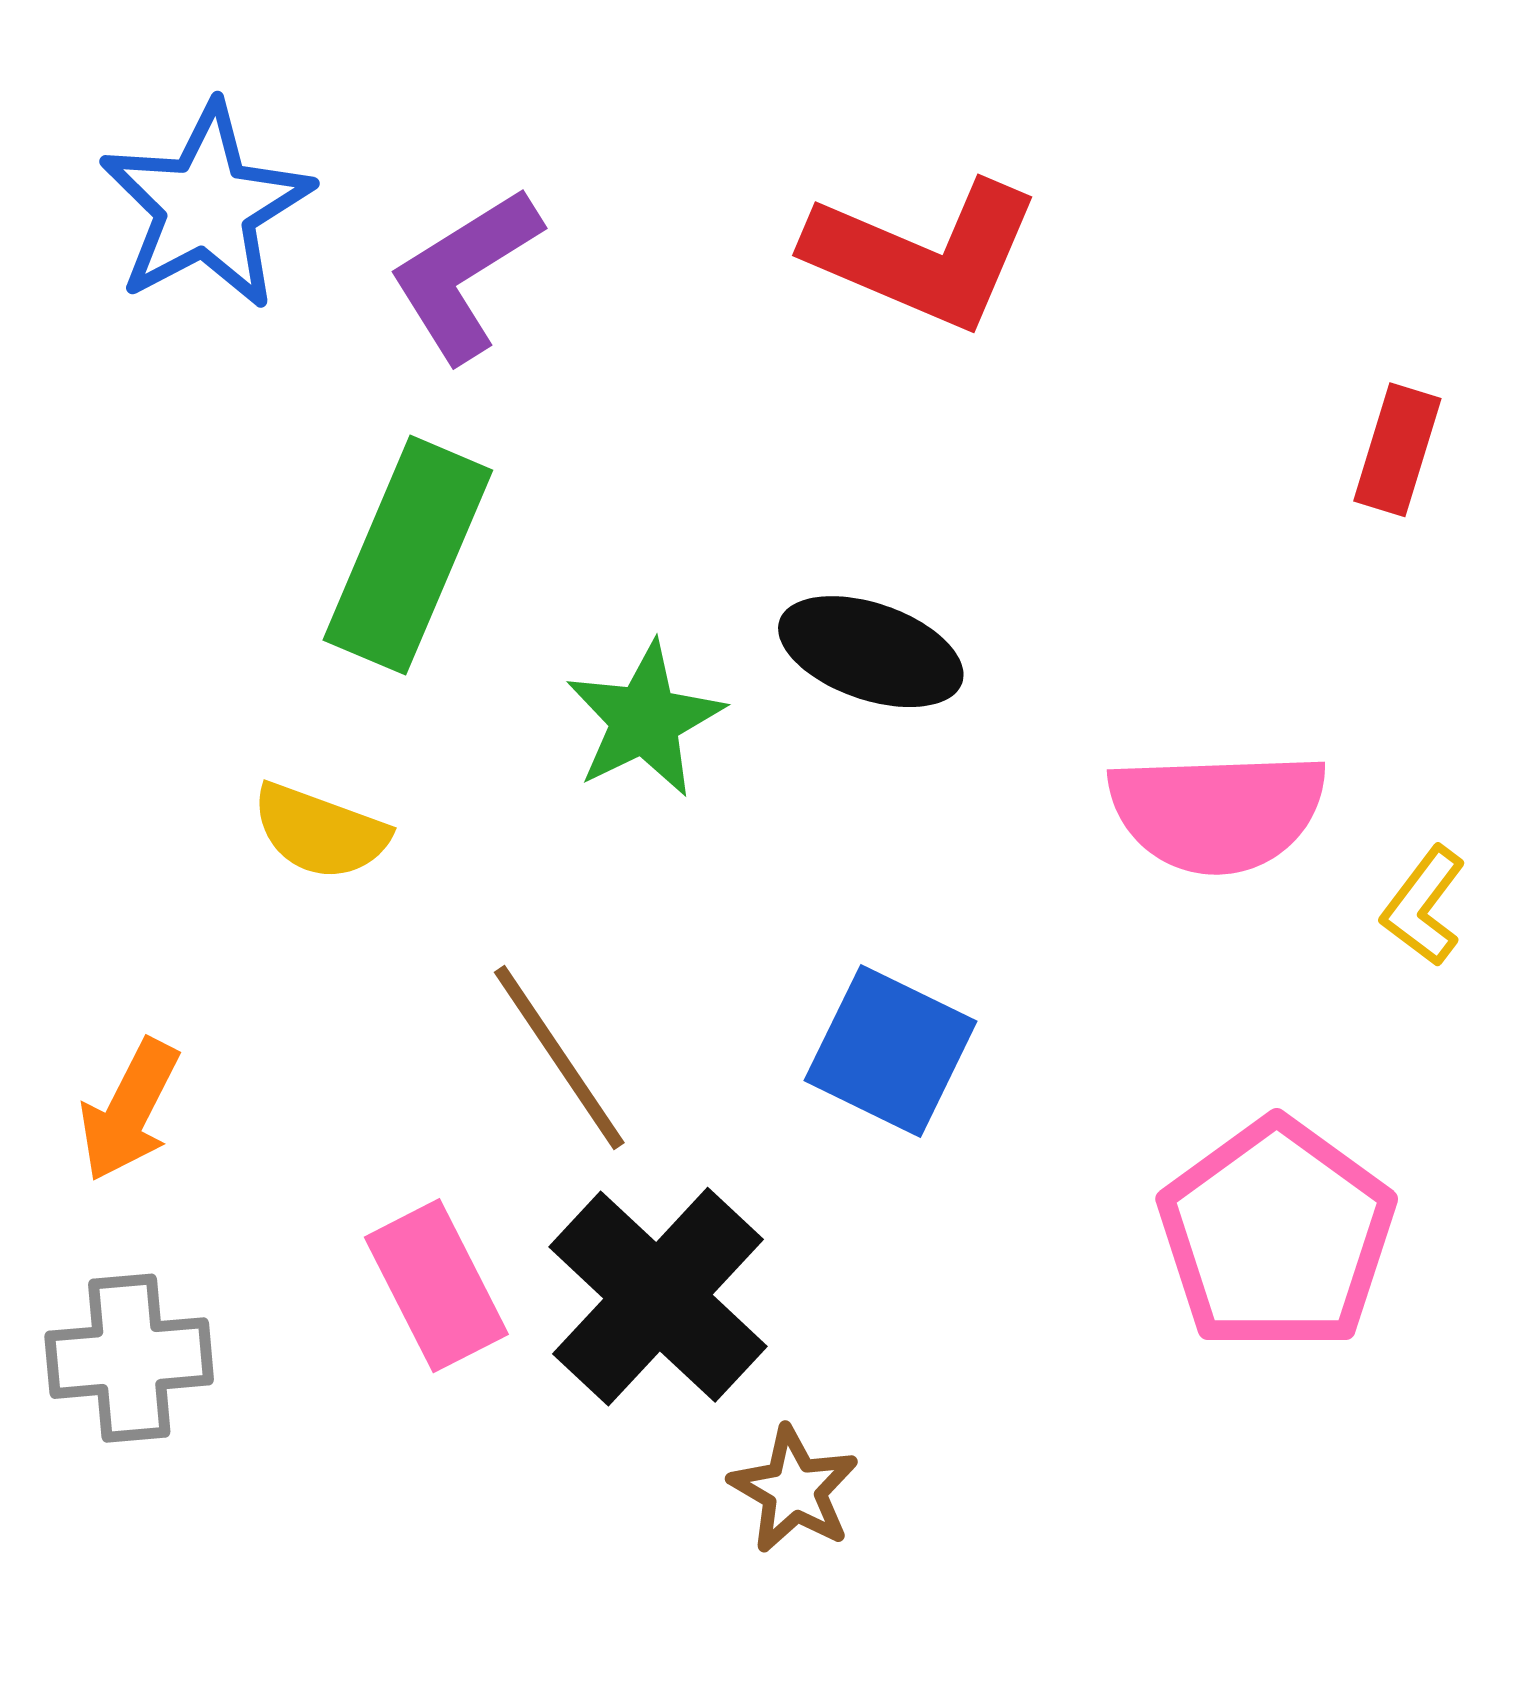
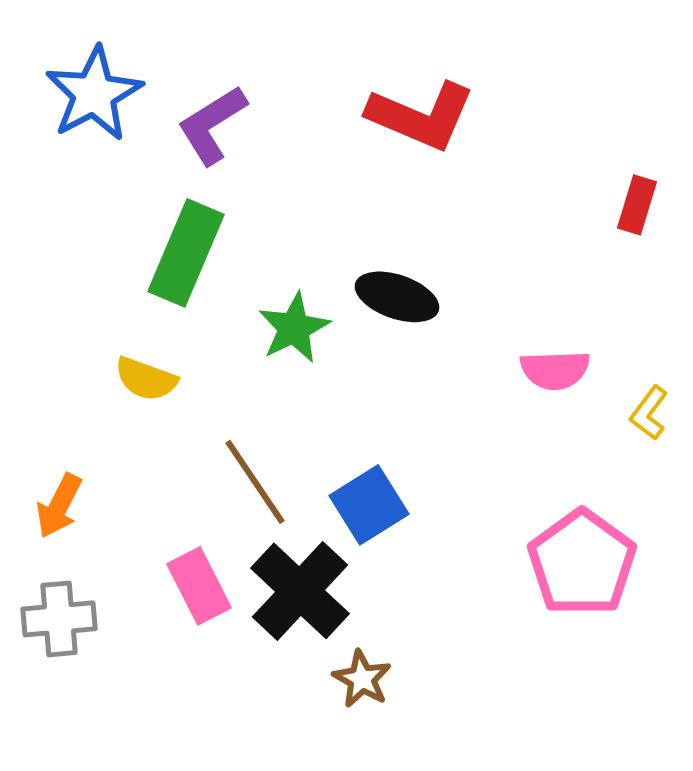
pink semicircle: (1217, 812) -> (555, 370), size x0.7
blue square: (891, 1051) -> (369, 505), moved, turned 32

